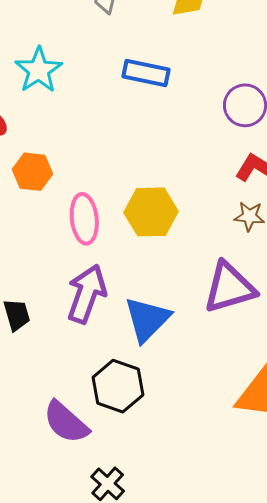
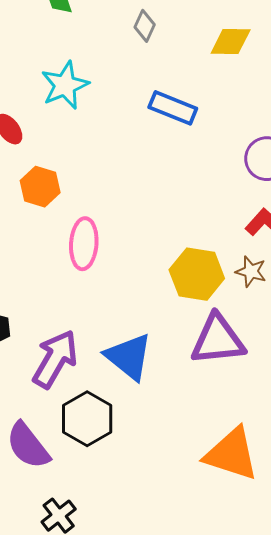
yellow hexagon: (151, 212) -> (197, 274), moved
purple arrow: (87, 294) -> (55, 359), moved
blue triangle: (147, 319) -> (129, 357), turned -46

